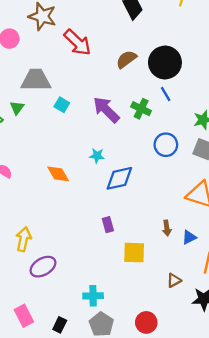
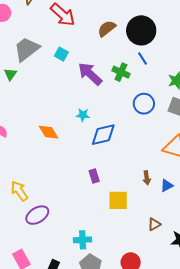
gray trapezoid: (36, 80) -> (27, 49), turned -36
cyan square: (62, 105) -> (61, 54), moved
yellow arrow: (24, 239) -> (19, 191), turned -45

